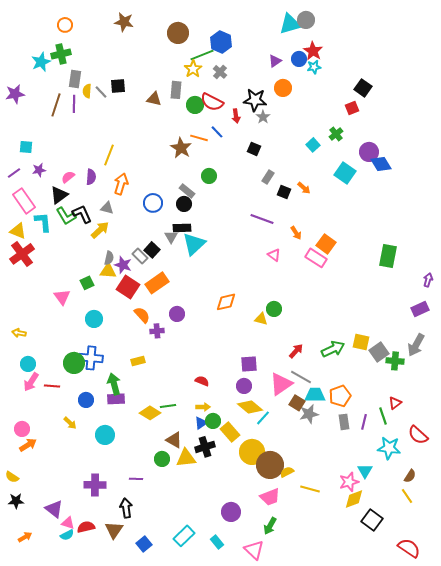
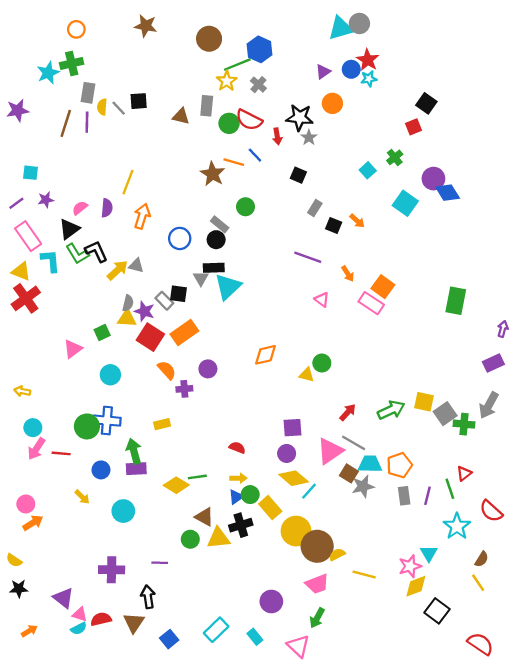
gray triangle: (107, 208) -> (136, 266), moved
black square: (152, 250) -> (179, 294), turned -35
pink triangle: (62, 297) -> (73, 349), turned 30
cyan star: (389, 448) -> (457, 526), turned 30

